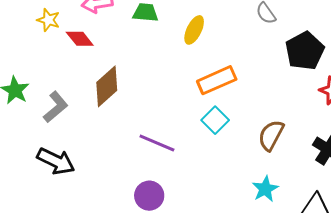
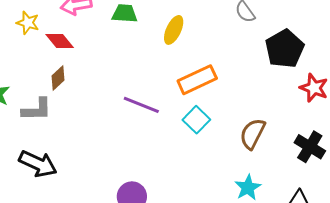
brown diamond: (107, 86) -> (58, 78), moved, size x0.6
gray L-shape: (56, 107) -> (37, 110), turned 40
purple line: (157, 143) -> (141, 105), moved

